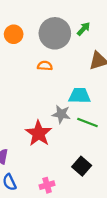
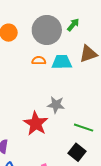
cyan trapezoid: (80, 96) -> (62, 62), moved
green line: (87, 122) -> (84, 128), moved

